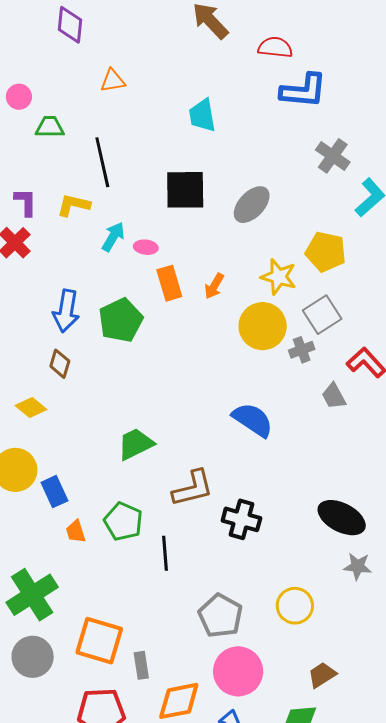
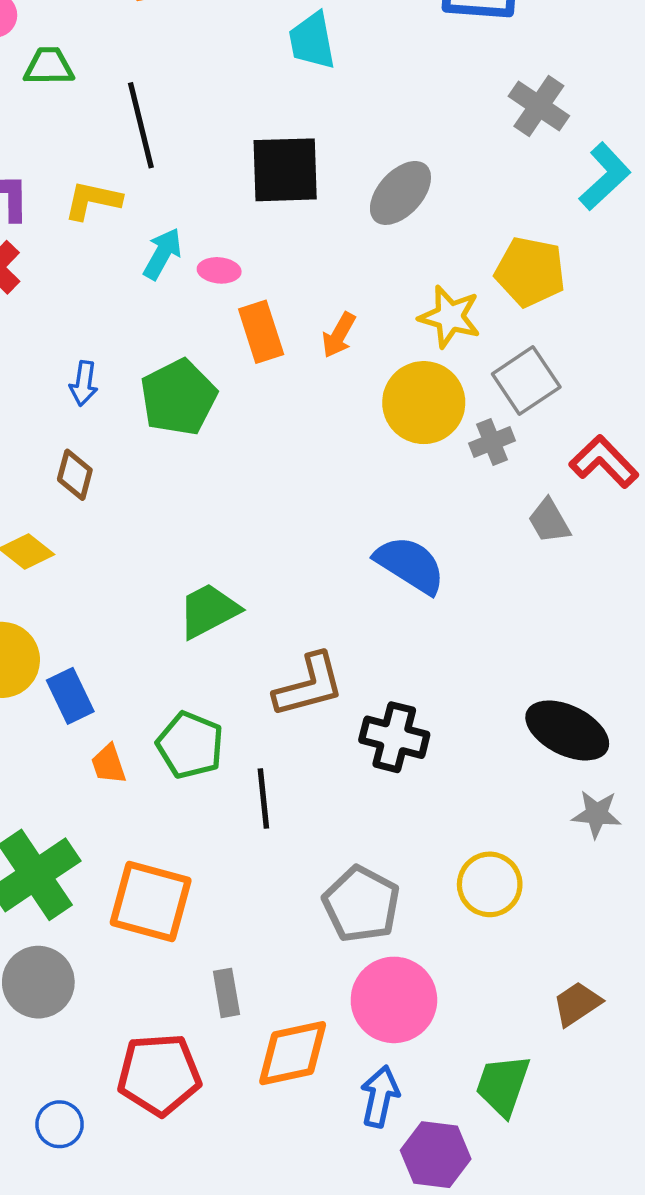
blue arrow: (66, 311) -> (84, 383), size x0.6
orange square: (99, 641) -> (151, 901), moved
brown trapezoid: (322, 675) -> (577, 1004), moved

